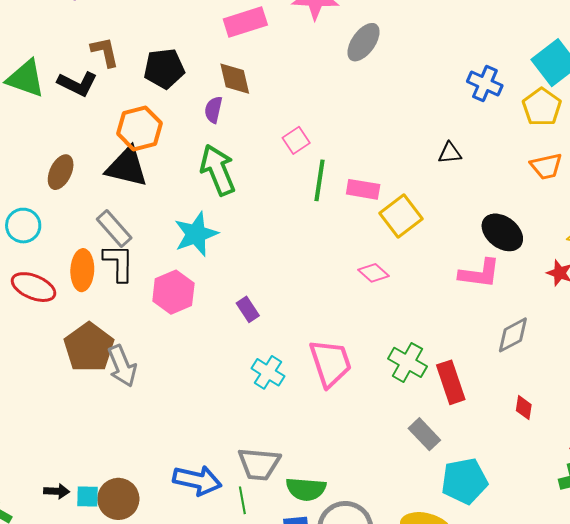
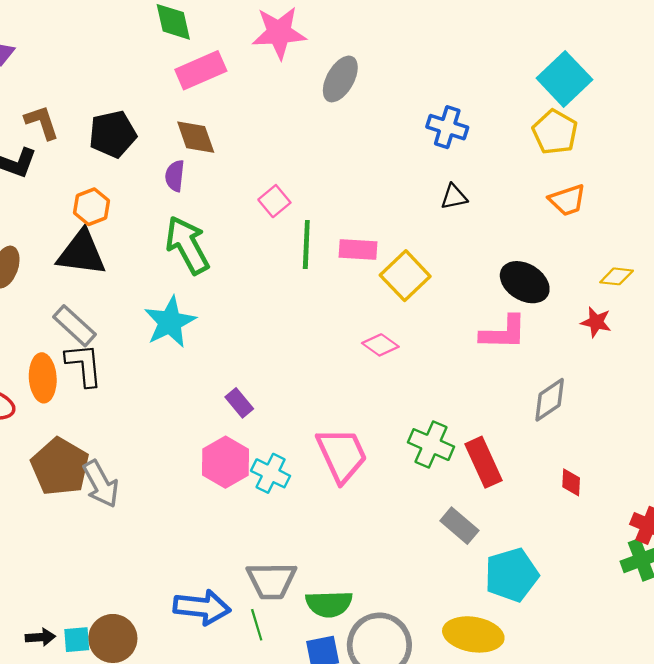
blue cross: (485, 84) -> (447, 127), moved
orange hexagon: (140, 128) -> (91, 207), size x0.7
pink hexagon: (173, 292) -> (225, 462), moved

